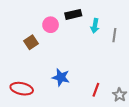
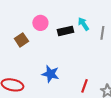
black rectangle: (73, 14) -> (65, 31), moved
cyan arrow: (95, 26) -> (83, 24), turned 136

